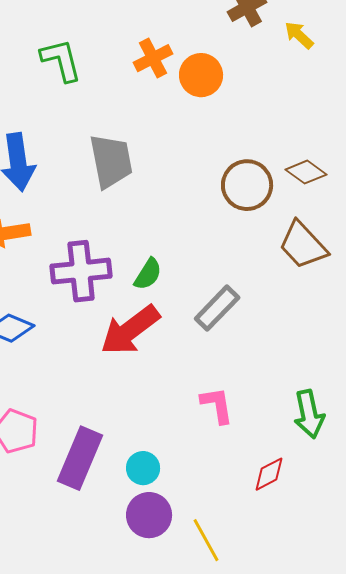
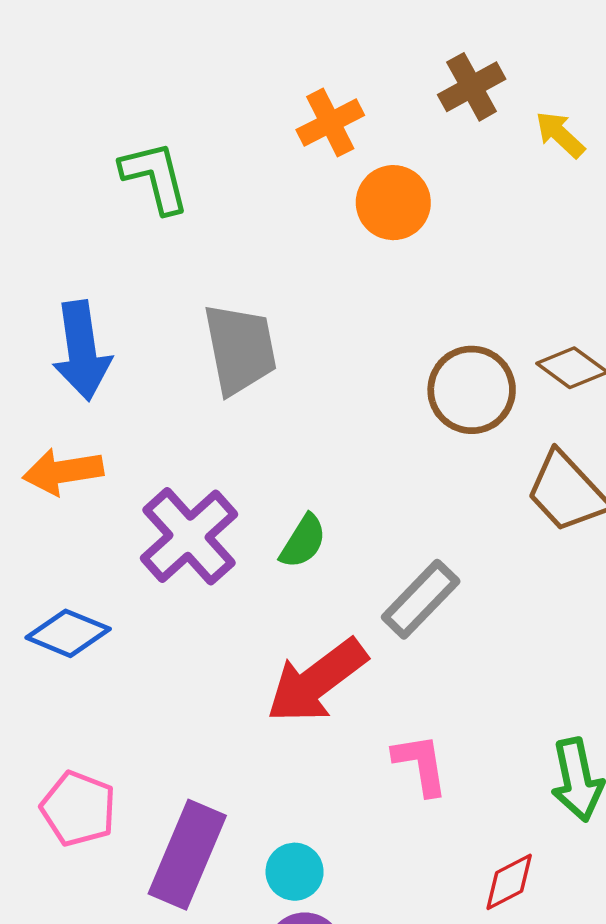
orange cross: (153, 58) -> (330, 123), moved
purple cross: (81, 271) -> (189, 536), turned -36
red arrow: (130, 330) -> (317, 681), moved

